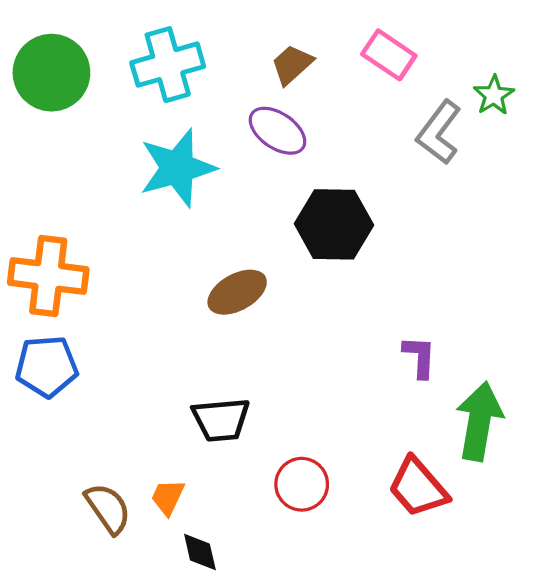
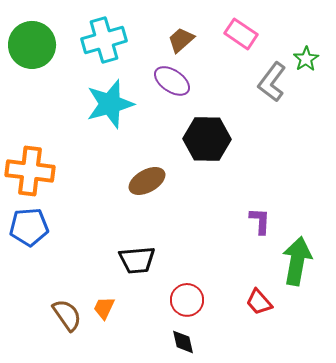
red trapezoid: (418, 487) -> (259, 302), size x0.7
black diamond: (200, 552) -> (183, 342), moved

